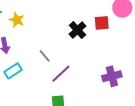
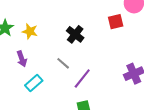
black cross: (77, 30) -> (75, 34), moved

